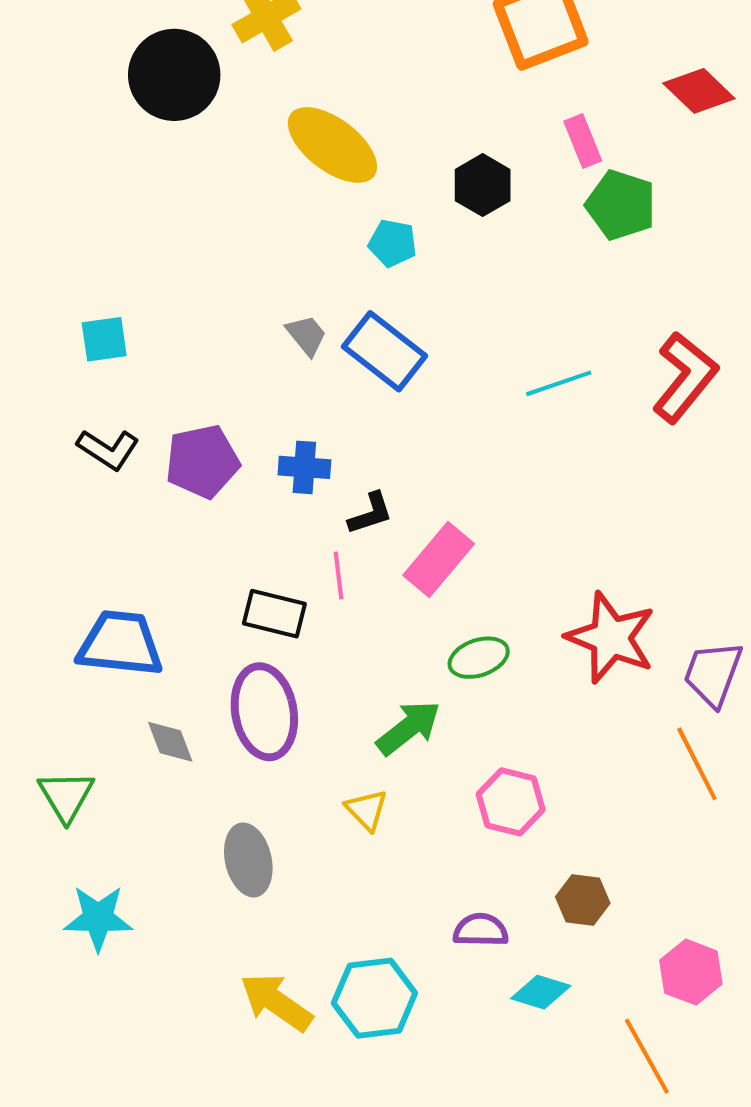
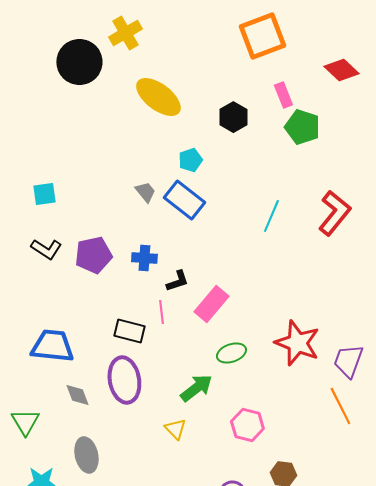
cyan pentagon: (393, 243) -> (190, 160), moved, turned -30
cyan line: (559, 383) -> (271, 216), turned -48
gray ellipse: (248, 860) -> (86, 455), moved

